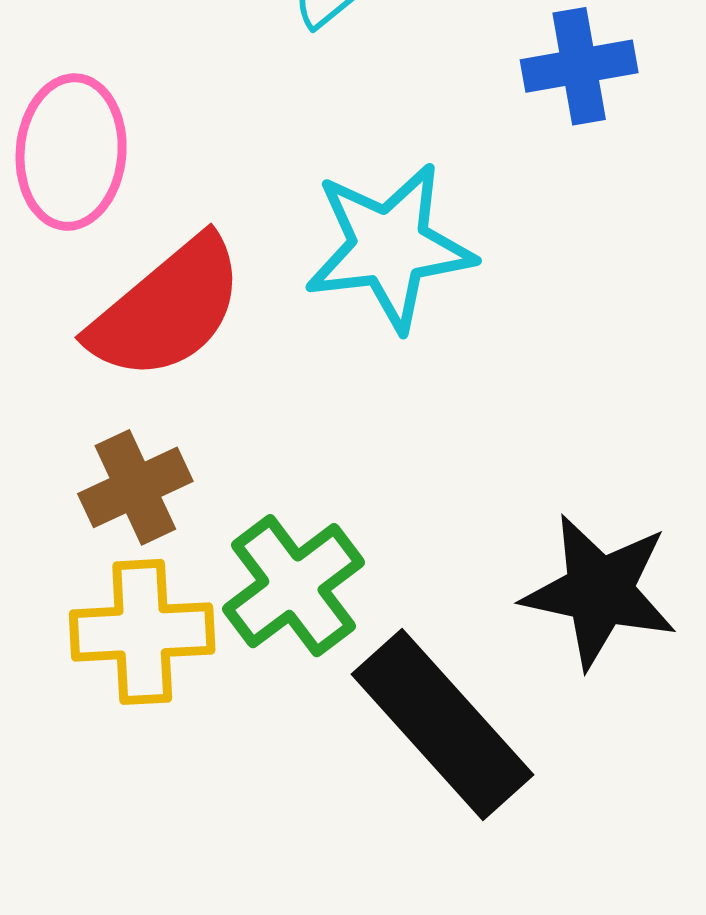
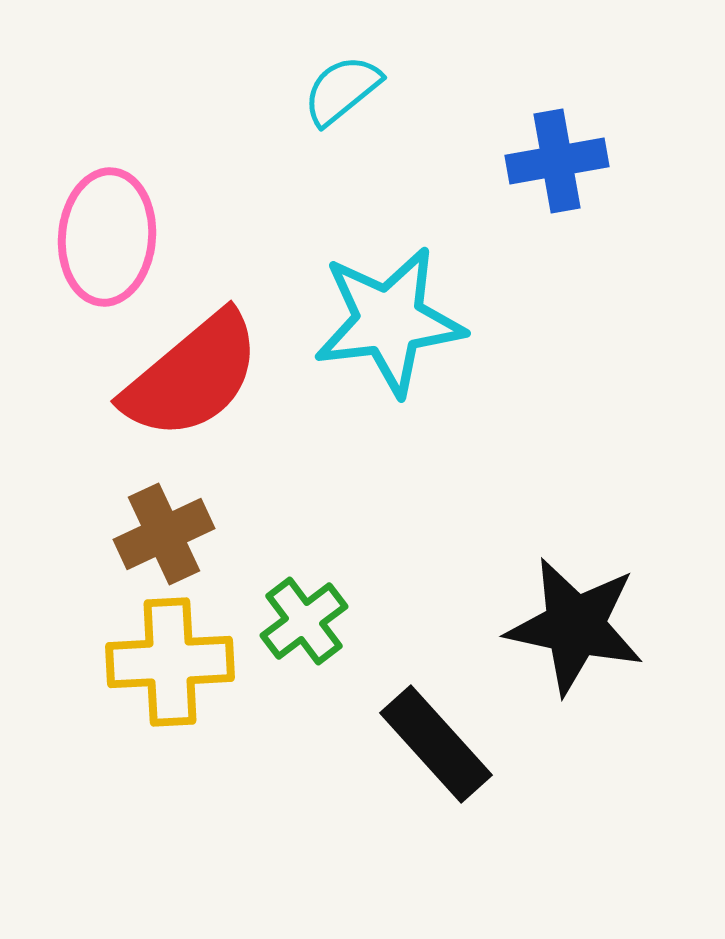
green cross: (293, 586) -> (304, 621), size x0.7
black rectangle: (443, 725) -> (436, 744), size x0.7

